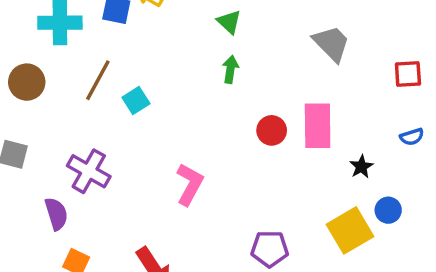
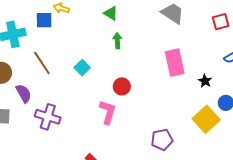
brown line: (98, 80) -> (42, 63), turned -50
cyan square: (136, 101) -> (82, 68), moved
red circle: (272, 130) -> (122, 86), moved
purple semicircle: (56, 214) -> (24, 93), moved

